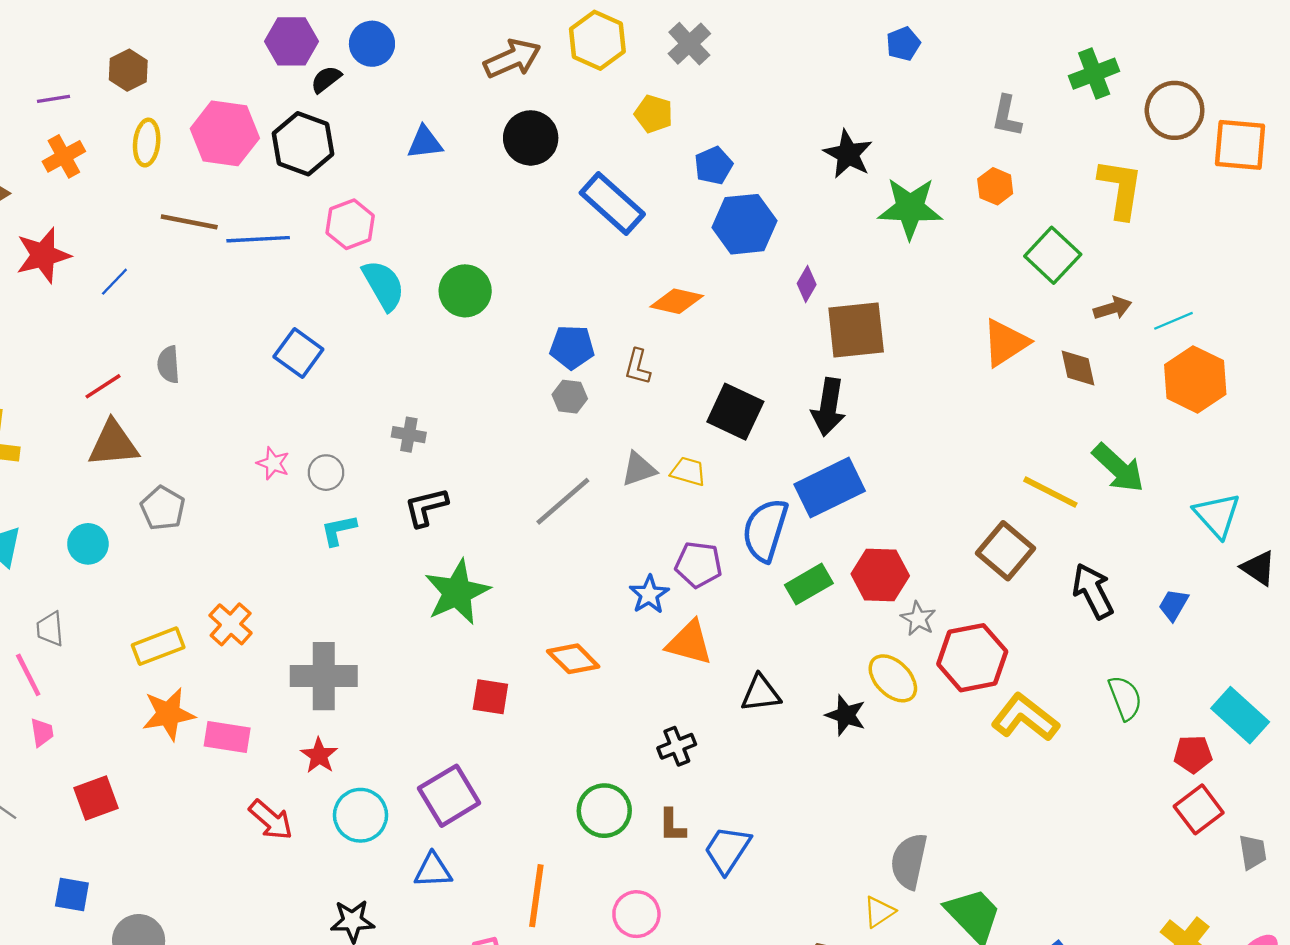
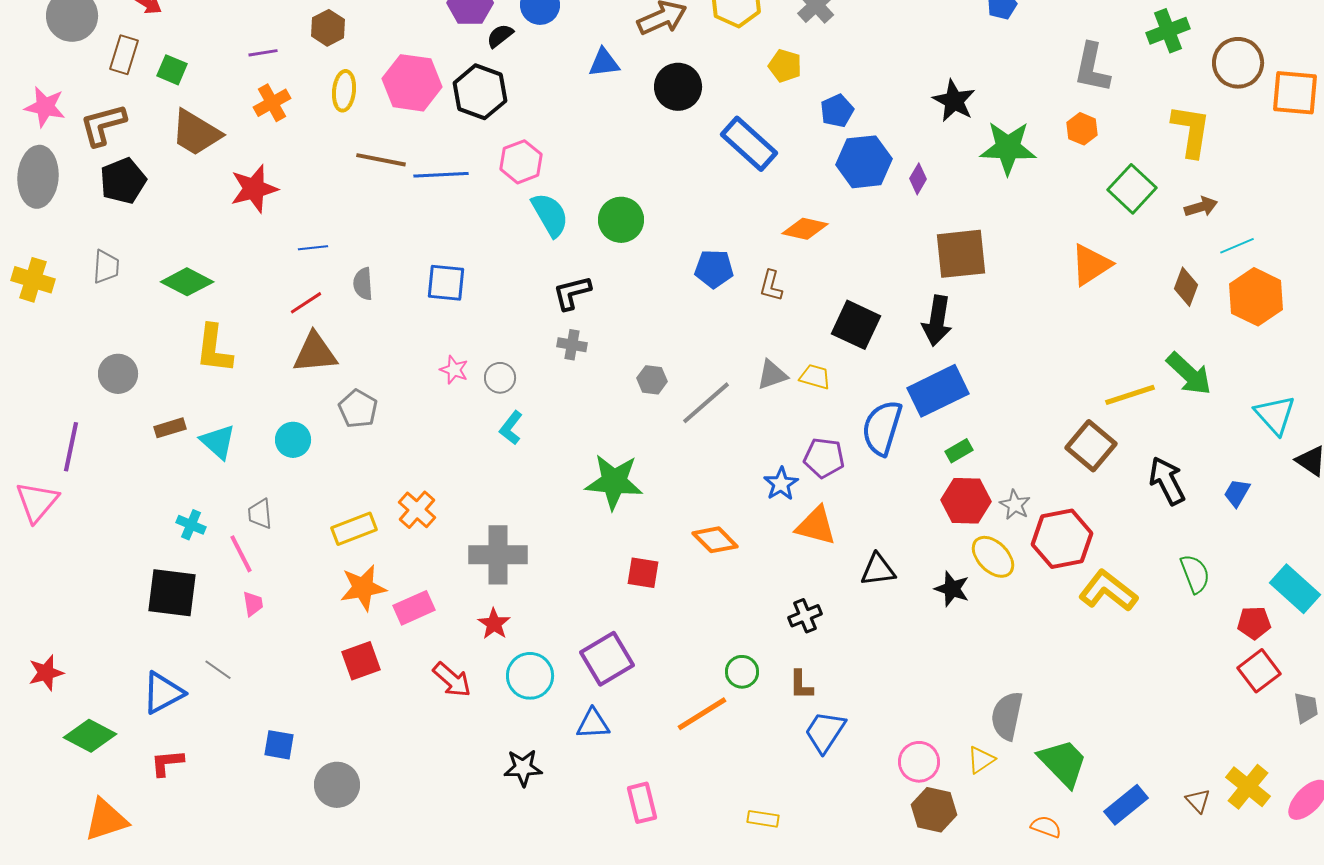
gray L-shape: (1007, 116) -> (1092, 68), size x1.4
blue triangle: (425, 143) -> (604, 63), moved
blue line: (114, 282) -> (313, 248), moved, turned 40
purple diamond: (807, 284) -> (918, 179), moved
brown arrow: (1112, 308) -> (1201, 207), moved
blue square: (298, 353) -> (446, 283), moved, turned -30
brown diamond: (1078, 368) -> (1186, 287), moved, turned 33
gray hexagon: (570, 397) -> (652, 380), moved
yellow line: (1050, 492) -> (1130, 395), turned -45
black L-shape: (426, 507) -> (572, 293), moved
cyan L-shape: (339, 530) -> (511, 428), turned -40
red hexagon: (880, 575) -> (966, 501), moved
green rectangle: (809, 584) -> (959, 451), moved, size x0.7
green star: (457, 592) -> (614, 482), turned 30
pink rectangle: (227, 737) -> (414, 608), turned -33
red square: (96, 798) -> (361, 661), moved
green circle: (604, 811) -> (742, 672), size x0.7
blue trapezoid: (727, 850) -> (825, 732), moved
orange line: (536, 896) -> (702, 714), moved, turned 50
pink circle: (636, 914) -> (919, 762), moved

